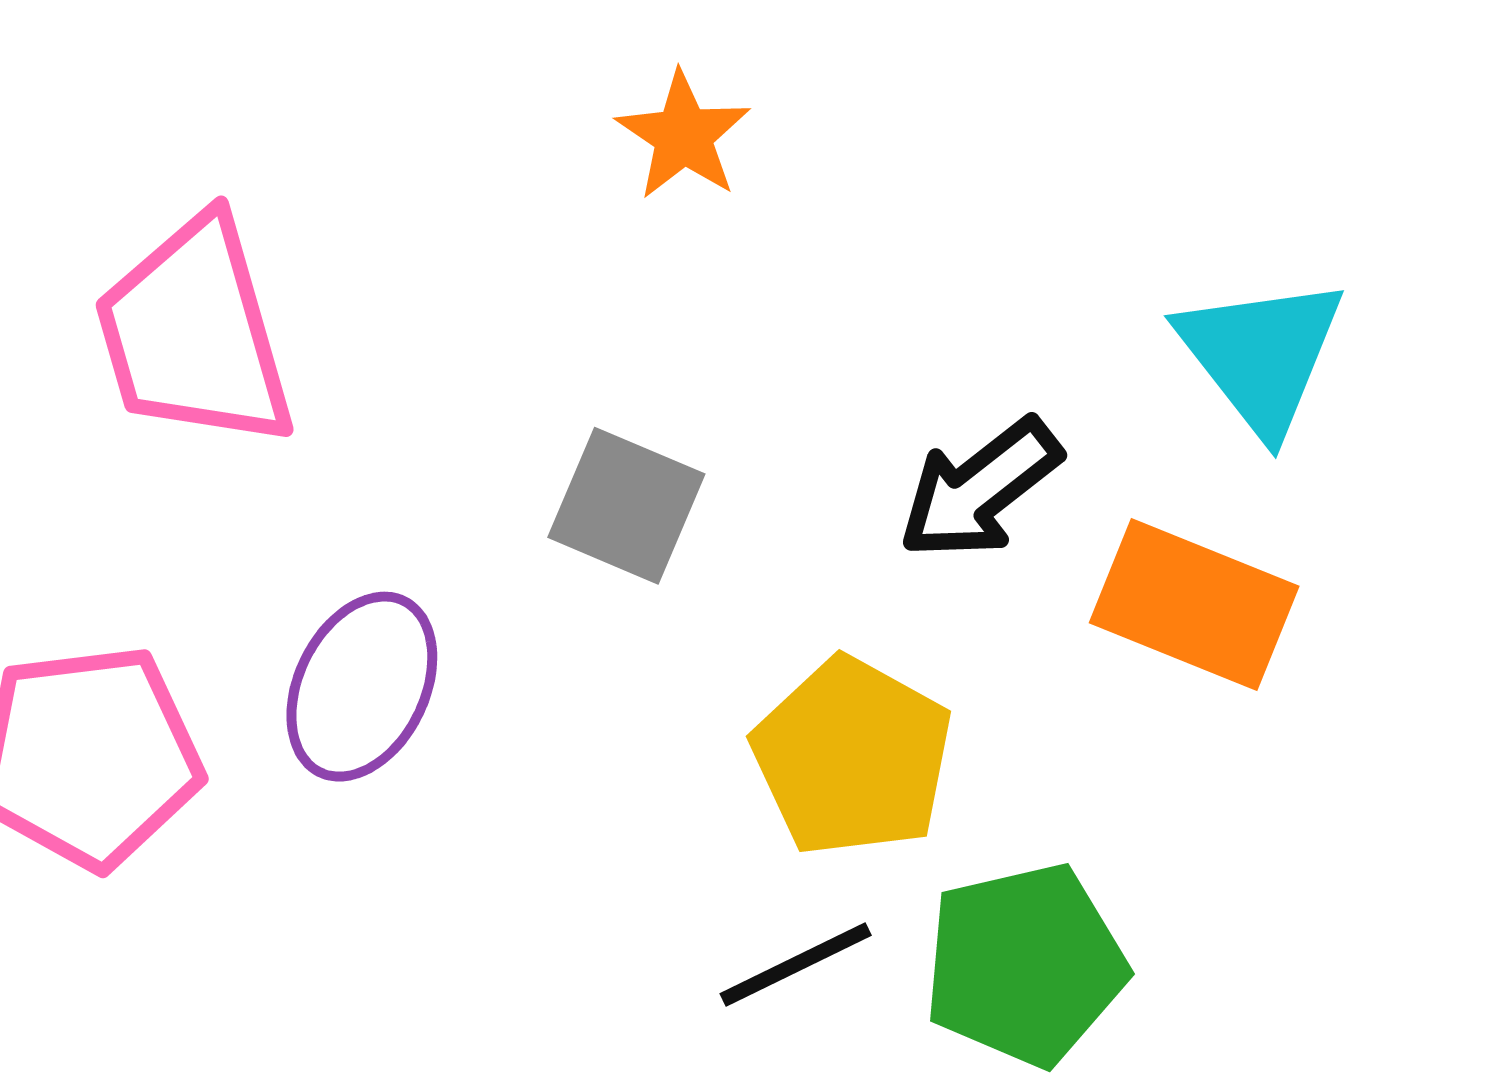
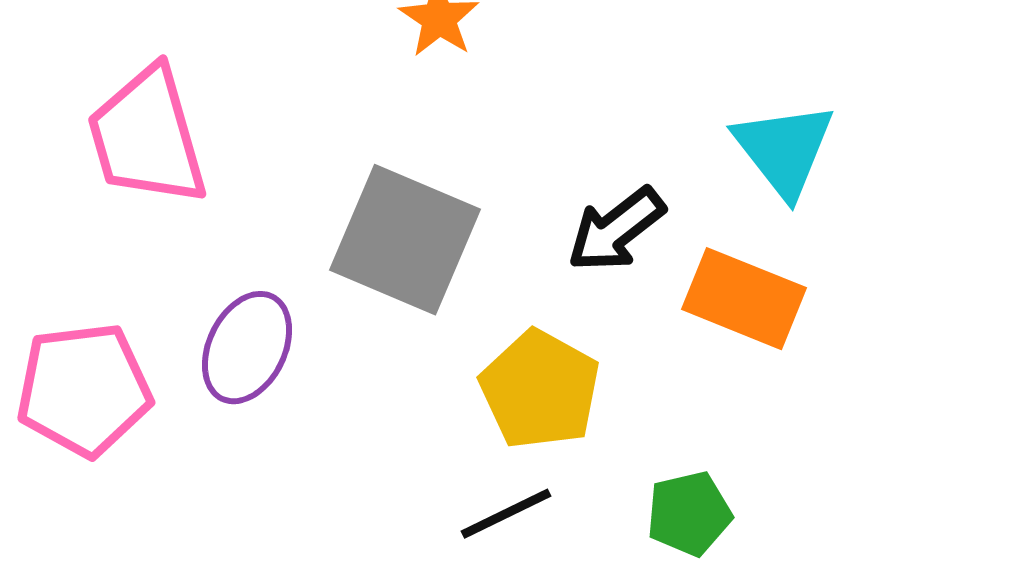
gray square: (626, 506) -> (405, 240), size x1.6
green pentagon: (1025, 965) -> (689, 514), moved, size x0.7

